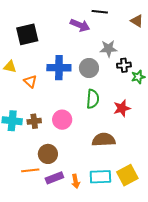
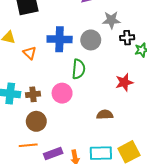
green semicircle: (93, 99) -> (78, 69), moved
brown semicircle: (104, 140) -> (105, 115), size x0.7
brown circle: (48, 154) -> (36, 121), moved

